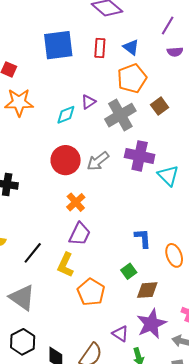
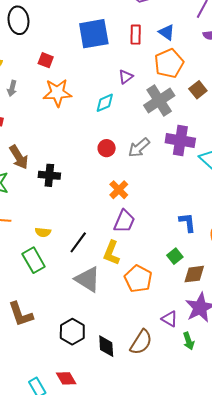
purple triangle: (88, 102) -> (126, 77), moved
red circle: (66, 160) -> (107, 148), size x0.6
gray triangle: (22, 298) -> (88, 279), moved

